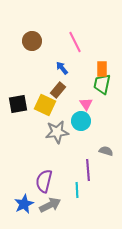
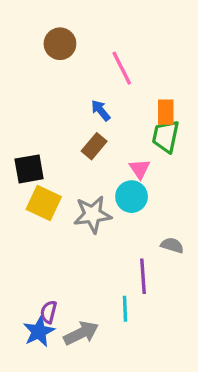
brown circle: (32, 41) -> (60, 44), moved
yellow square: (45, 105) -> (44, 203), moved
purple semicircle: (44, 181) -> (49, 312), moved, size x0.6

